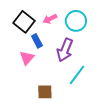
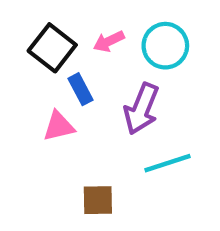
pink triangle: (27, 58) -> (59, 126), turned 35
cyan line: (77, 75) -> (167, 163), turned 35

